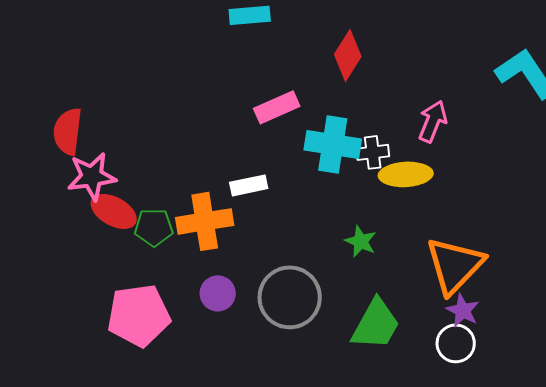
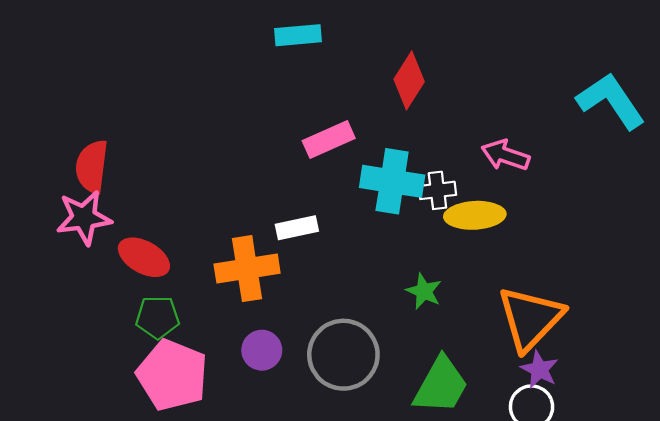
pink arrow: (433, 121) -> (505, 155), turned -93
pink star: (92, 176) -> (84, 218), moved
green pentagon: (154, 227) -> (158, 317), moved
pink pentagon: (139, 315) -> (172, 375), turned 30

